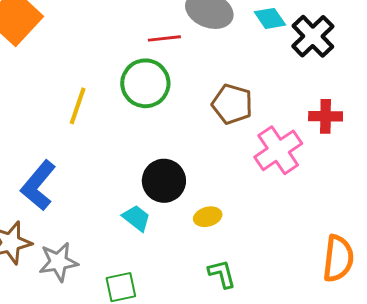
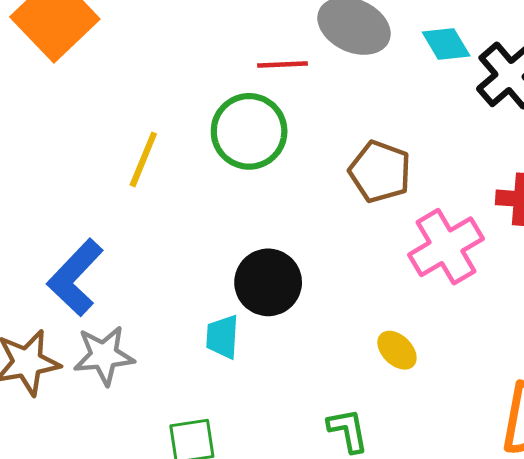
yellow ellipse: (208, 217) -> (397, 350), moved, turned 56
cyan trapezoid: (136, 218) -> (222, 337), turned -128
gray star: (58, 262) -> (104, 355), moved

